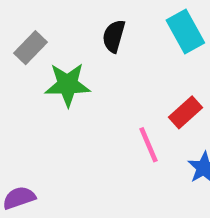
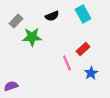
black semicircle: (114, 36) -> (52, 16), turned -128

